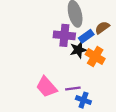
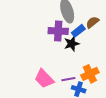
orange cross: (95, 57) -> (90, 74), moved, turned 36

